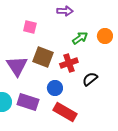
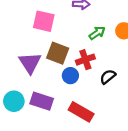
pink square: (30, 27) -> (44, 21), size x1.5
blue circle: (55, 88) -> (70, 76), moved

